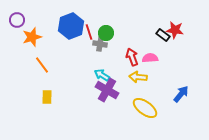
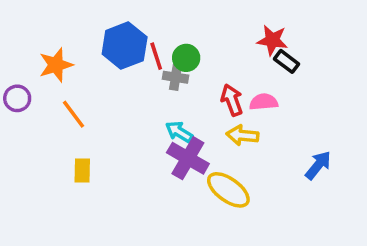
purple circle: (17, 20) -> (17, 98), moved
red star: (175, 30) -> (272, 40), moved
yellow ellipse: (145, 108) -> (228, 190), moved

